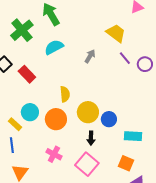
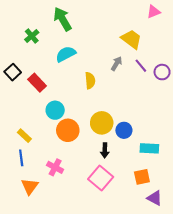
green cross: (22, 30) -> (32, 36), size x0.6
gray arrow: (90, 56) -> (117, 64), moved
yellow semicircle: (65, 94) -> (90, 81), moved
cyan circle: (30, 112) -> (55, 110), moved
pink cross: (54, 154) -> (55, 167), moved
orange square: (126, 163) -> (142, 177), turned -35

